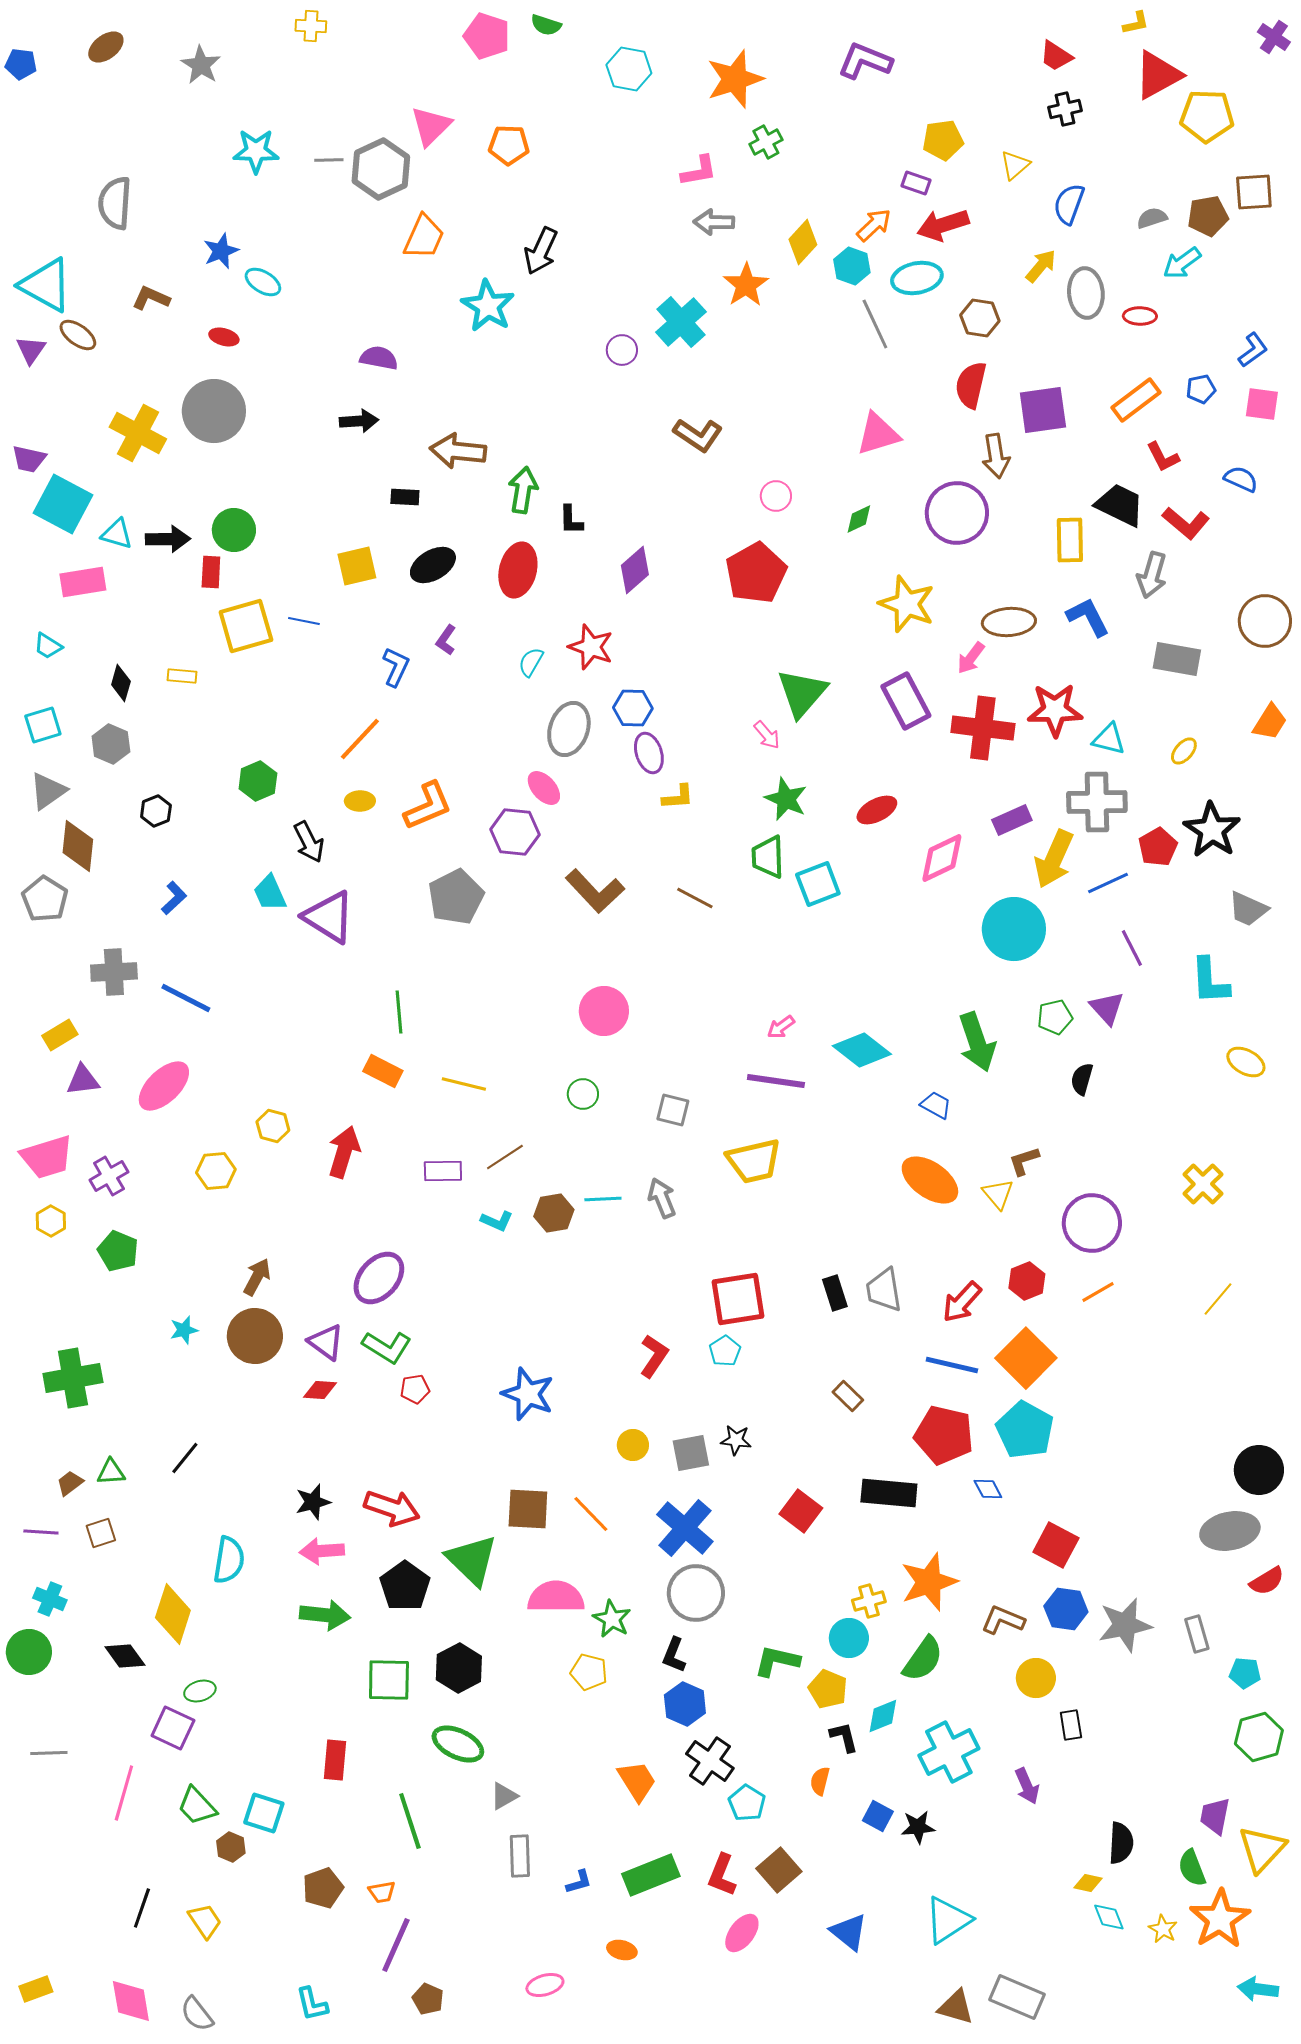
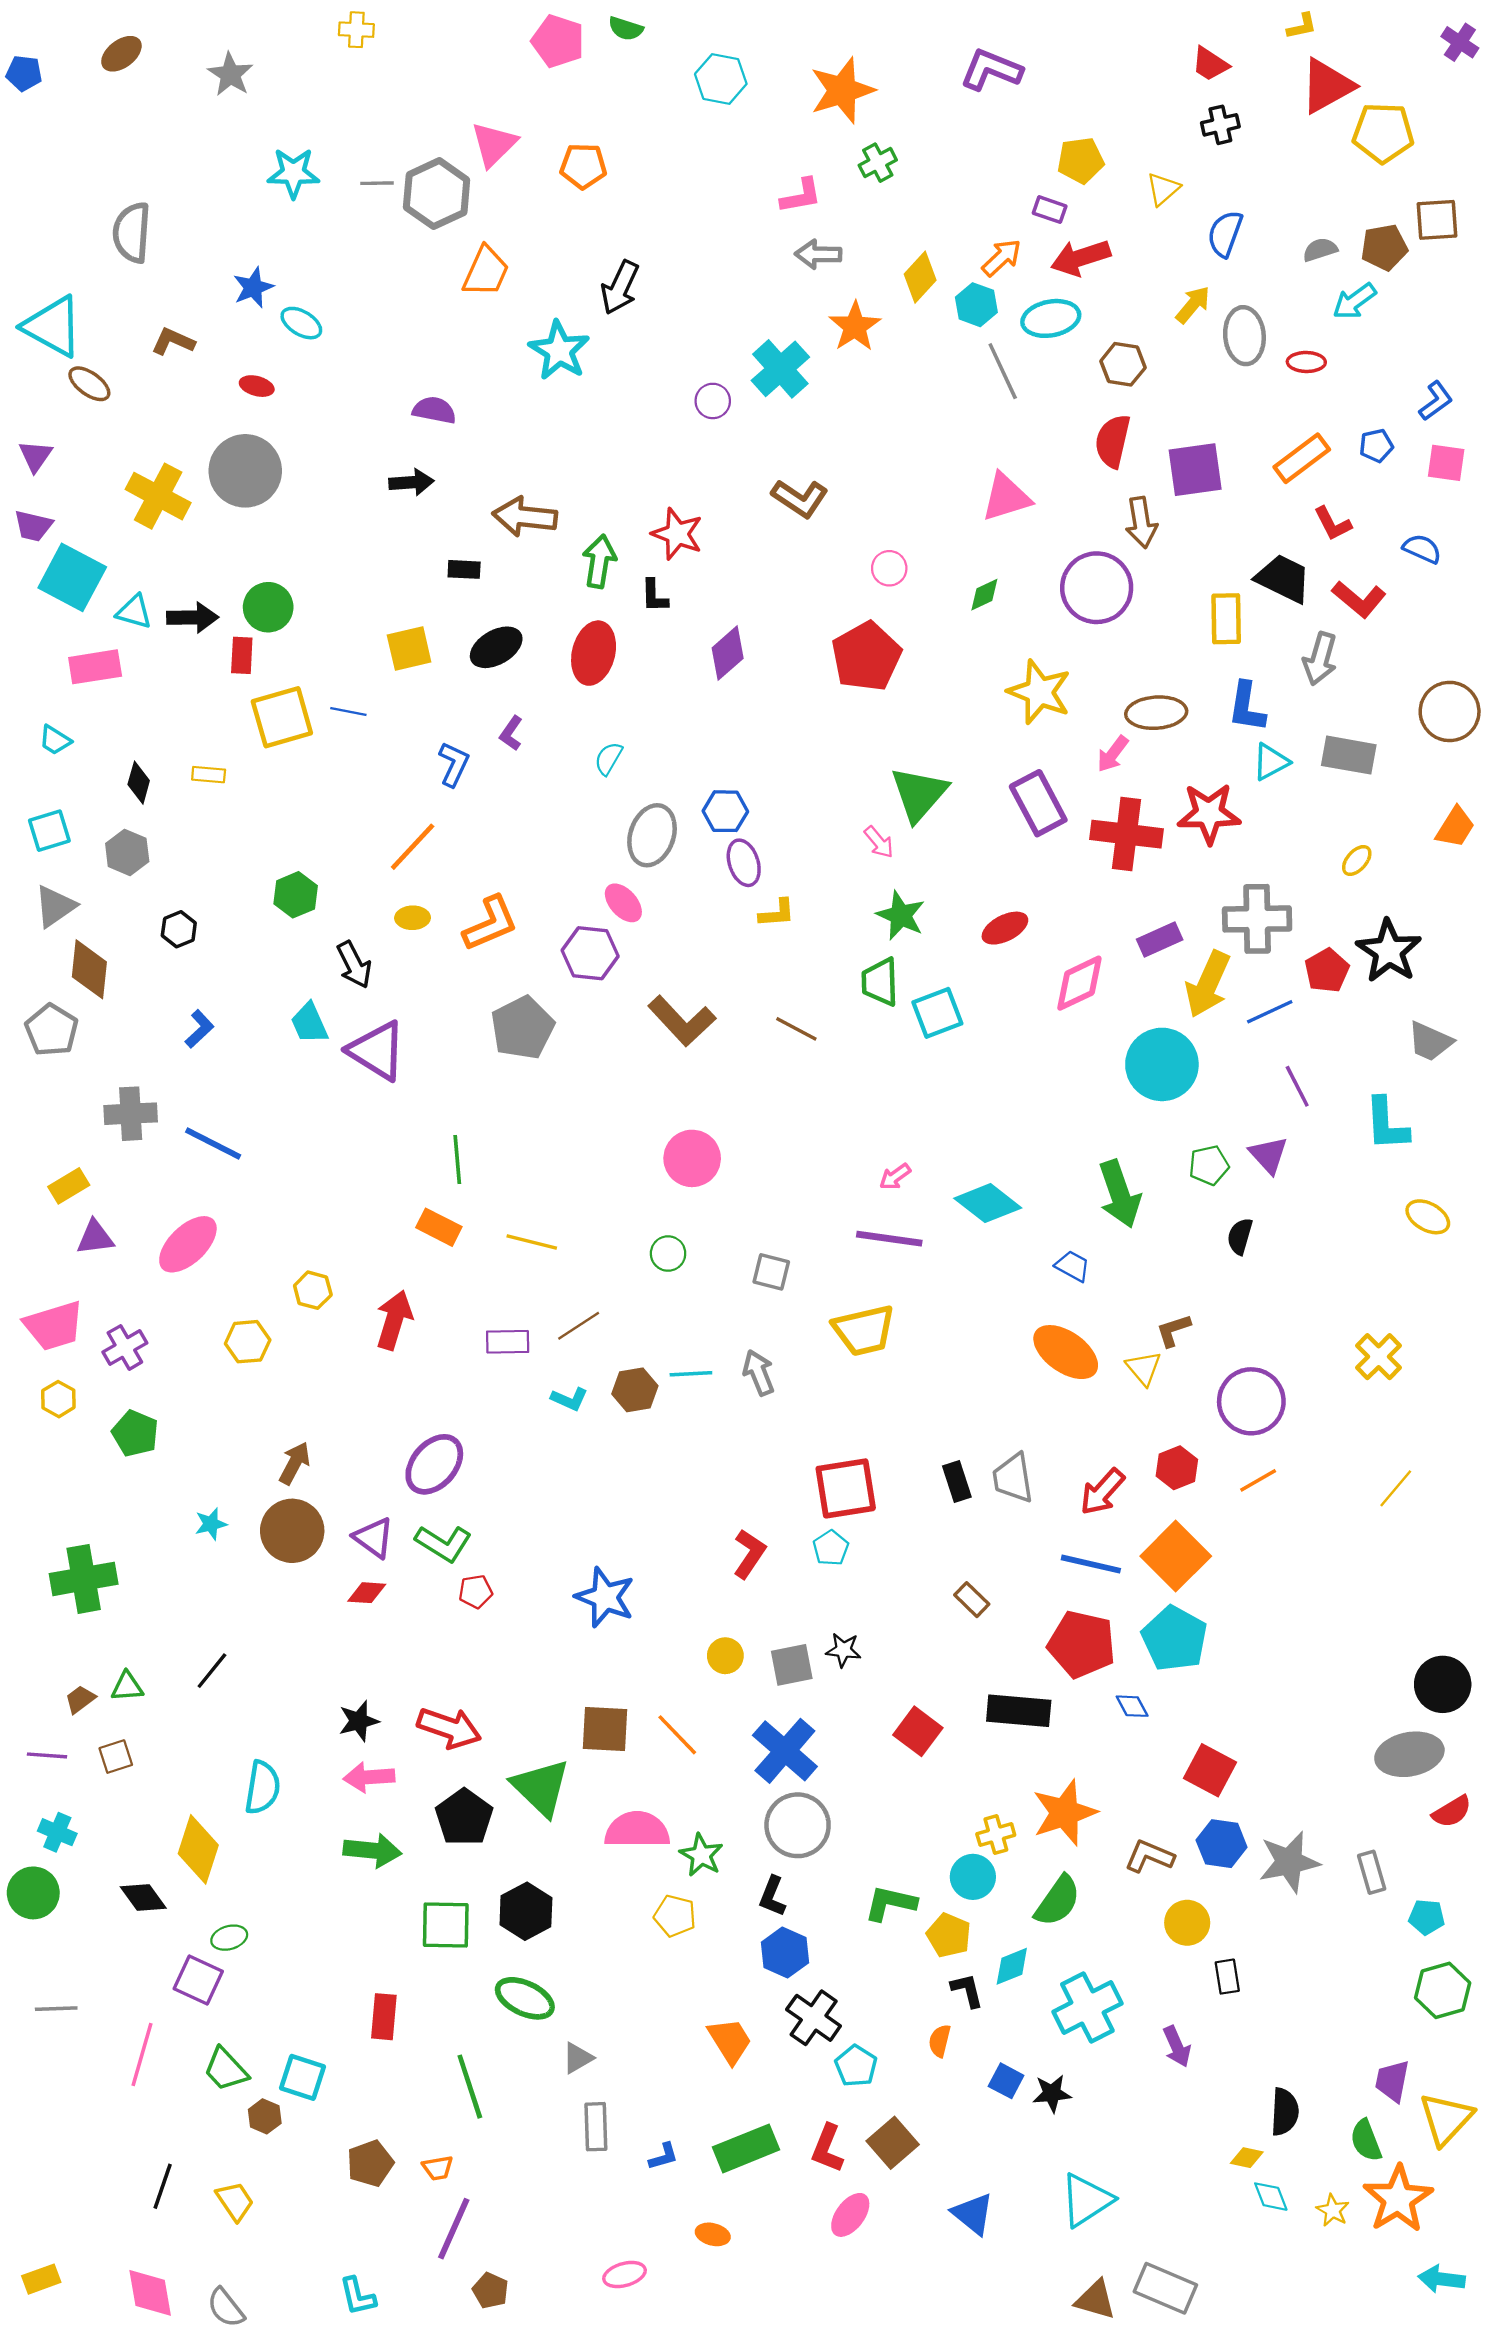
purple triangle: (31, 350) -> (36, 456), moved
blue L-shape: (1088, 617) -> (1247, 707), turned -144
red star: (591, 647) -> (677, 534), moved
cyan triangle: (1109, 739) -> (1271, 762), moved, turned -42

